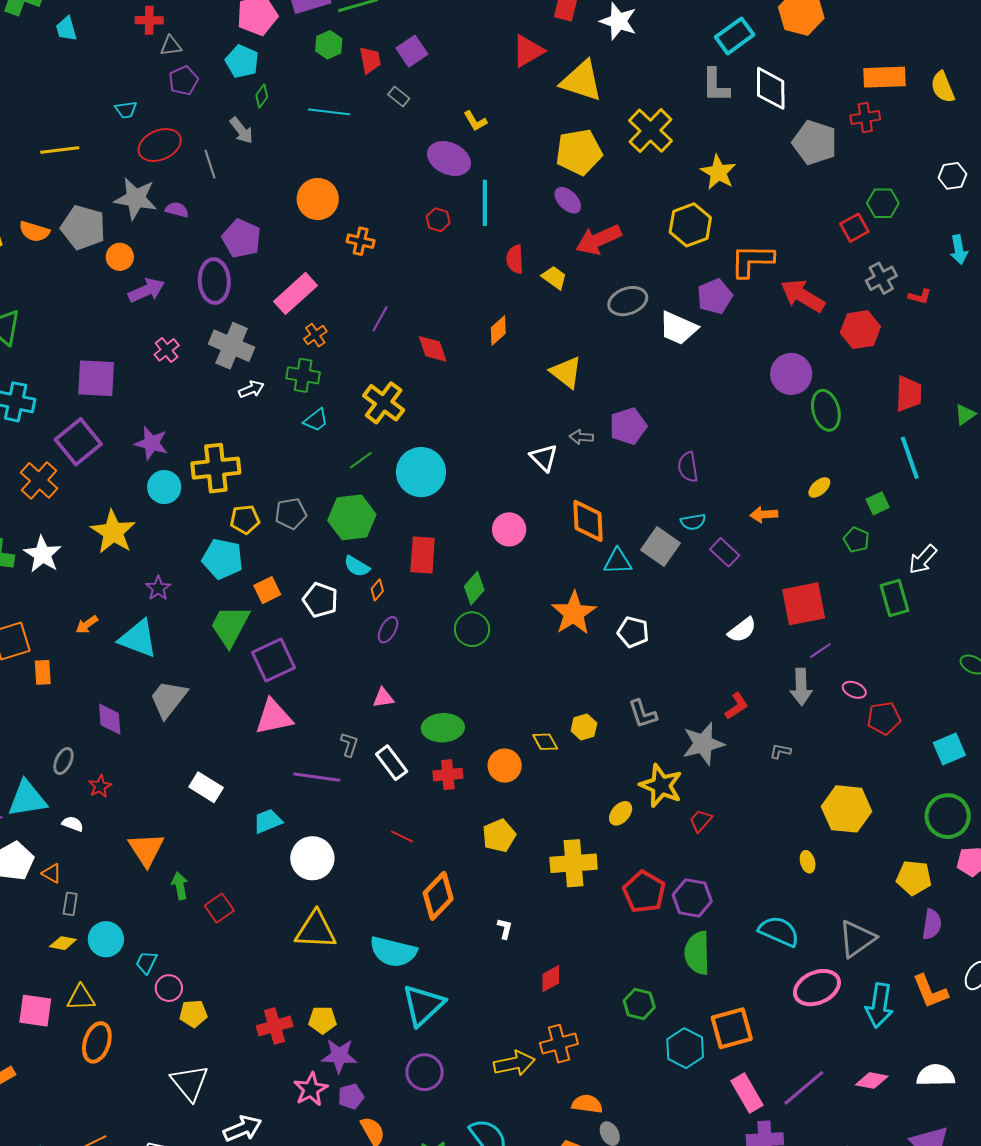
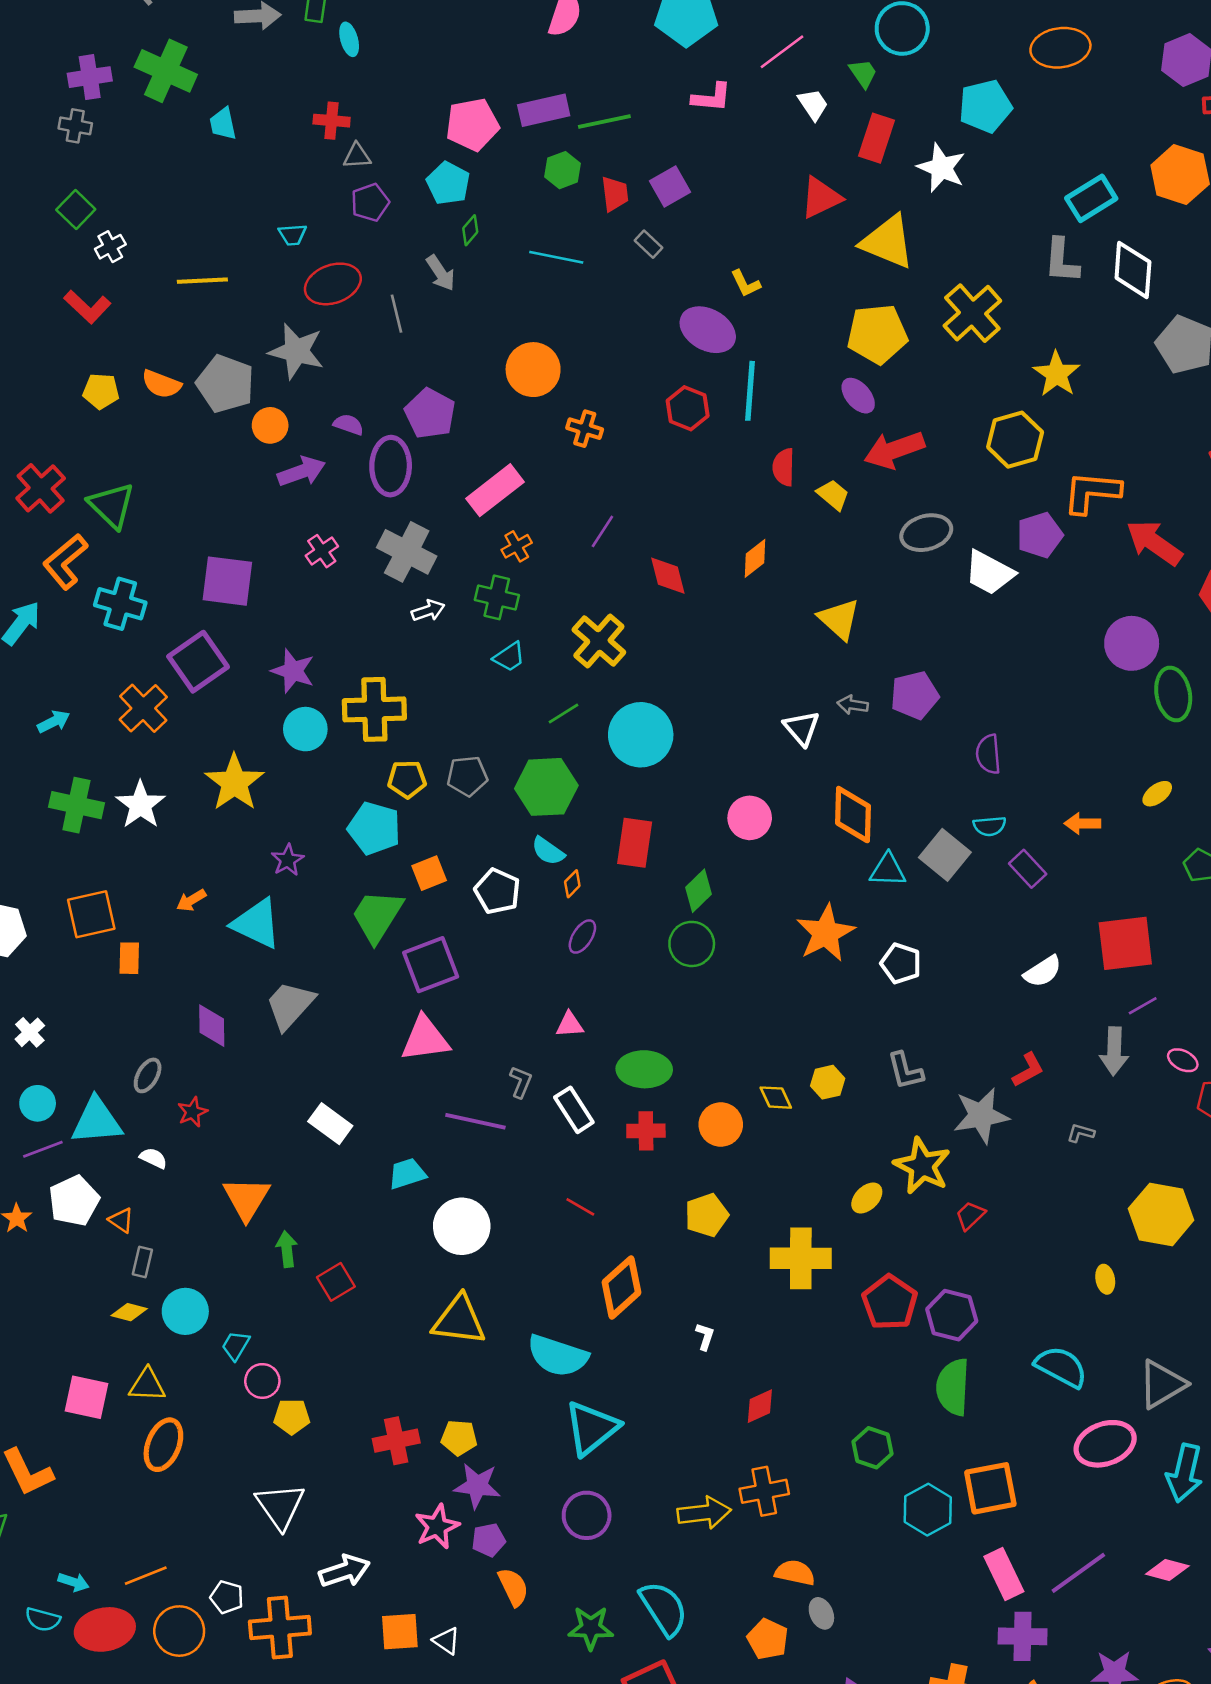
purple semicircle: (177, 210) -> (348, 425), moved
red hexagon: (438, 220) -> (688, 408), size x1.4

